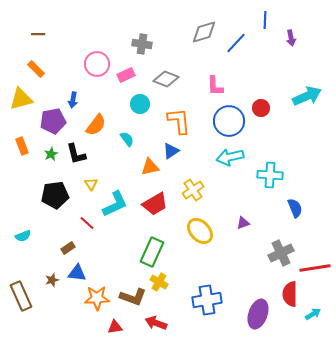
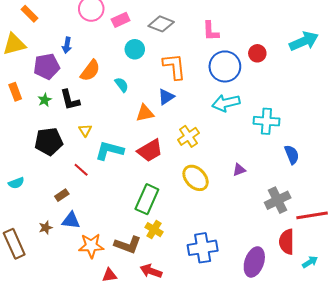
cyan L-shape: (115, 204) -> (109, 151), turned -140

